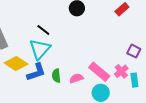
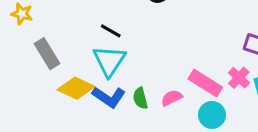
blue L-shape: (36, 72) -> (109, 97), turned 60

